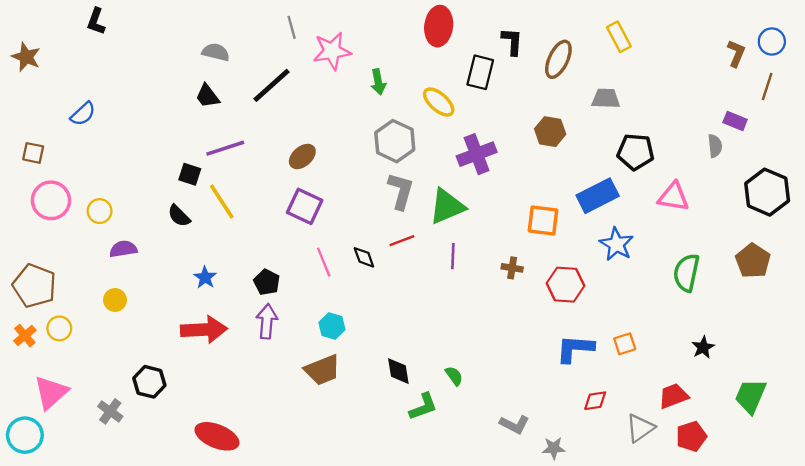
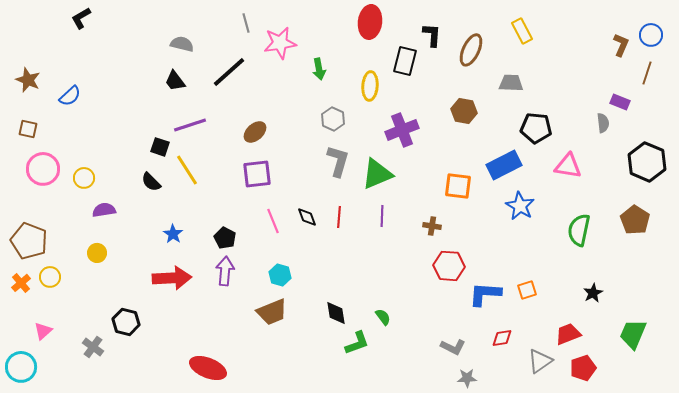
black L-shape: (96, 21) -> (81, 18), turned 40
brown star: (26, 57) -> (28, 80), moved
yellow ellipse: (439, 102) -> (370, 86), turned 52
gray hexagon: (395, 141) -> (333, 119), size x0.7
purple square: (305, 206) -> (257, 174), turned -32
red line: (402, 241) -> (339, 217), moved, turned -65
red hexagon: (566, 285) -> (449, 266), moved
pink triangle: (51, 392) -> (43, 331), size x0.6
gray L-shape: (515, 424) -> (453, 347), moved
red ellipse: (217, 436) -> (208, 368), moved

